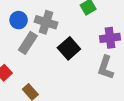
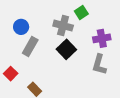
gray cross: (46, 22) -> (63, 26), moved

